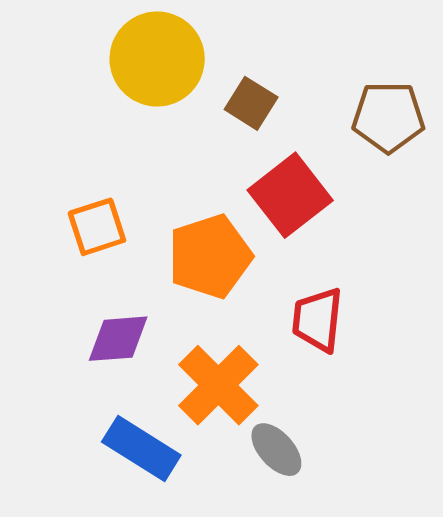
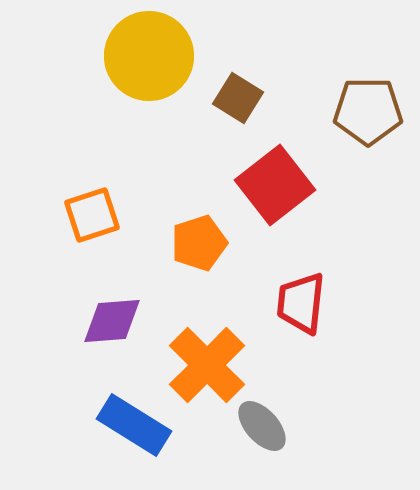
orange pentagon: (210, 256) -> (199, 243), size x0.7

